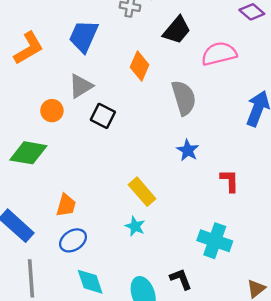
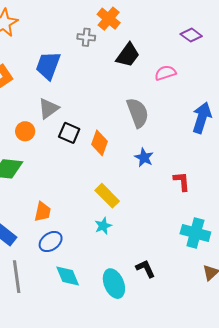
pink semicircle: (219, 54) -> (165, 73), size x0.7
orange diamond: (140, 66) -> (100, 143), moved
cyan star: (135, 226) -> (103, 226), turned 30
cyan cross: (215, 241) -> (195, 233), moved

